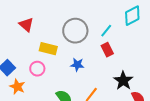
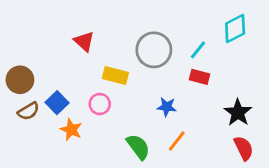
red rectangle: (107, 50) -> (199, 77), turned -48
blue star: (77, 65) -> (167, 107), moved
black star: (123, 81) -> (238, 113), moved

